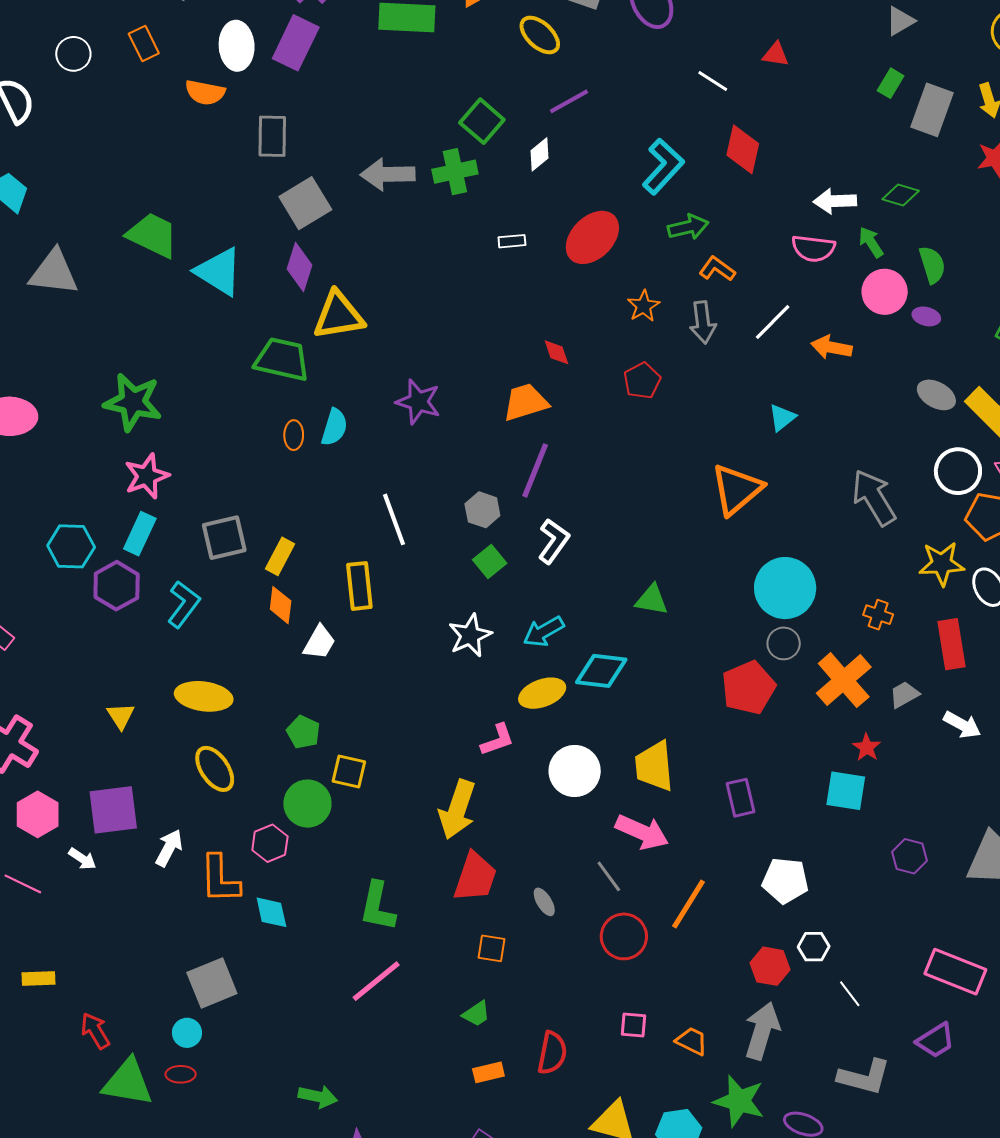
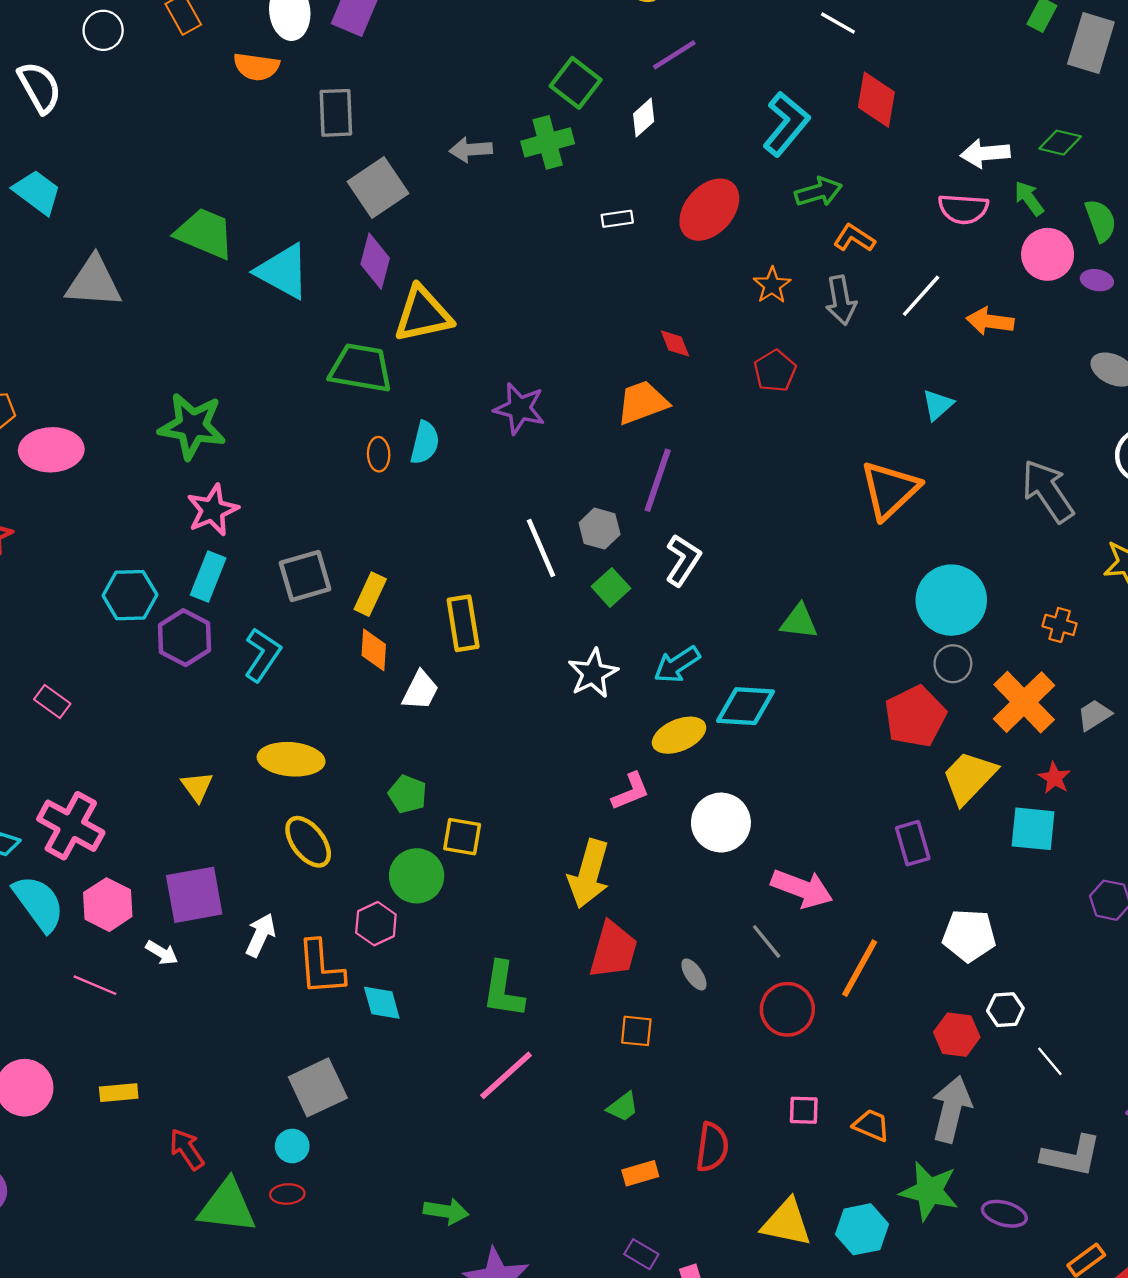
gray arrow: (388, 174) -> (471, 150), size x0.7
white line: (394, 519) -> (541, 548), moved
yellow trapezoid: (654, 766) -> (969, 777), moved, turned 52

